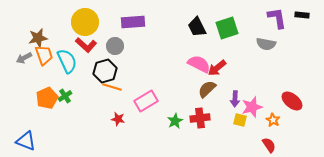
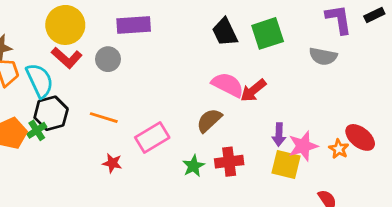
black rectangle: (302, 15) -> (374, 15), turned -32
black hexagon: (105, 71) -> (51, 113), moved
brown semicircle: (207, 89) -> (209, 120), moved
yellow square: (240, 120) -> (286, 165), size x1.5
orange star: (273, 120) -> (339, 149), moved

